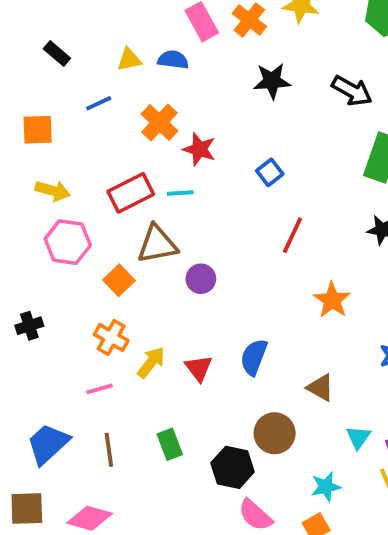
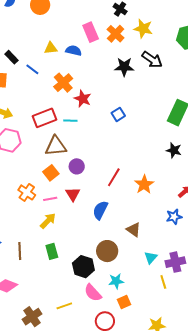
black rectangle: (57, 54) -> (12, 57), moved
black arrow: (352, 91) -> (152, 60), moved
blue line: (99, 103) -> (32, 69), turned 56
red line: (292, 235) -> (114, 177), moved
orange square: (119, 280) -> (51, 173), moved
yellow arrow: (151, 362) -> (48, 221), moved
red triangle: (199, 368) -> (73, 194), moved
pink line: (100, 389) -> (50, 199), moved
cyan star: (326, 487) -> (116, 281), moved

